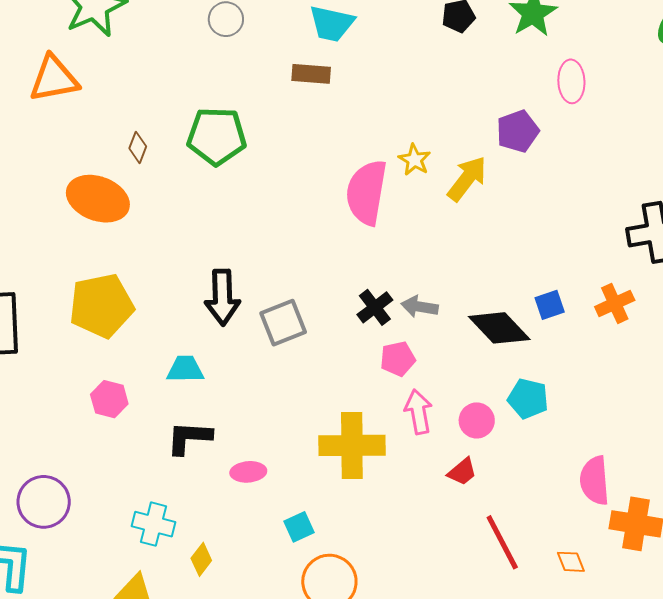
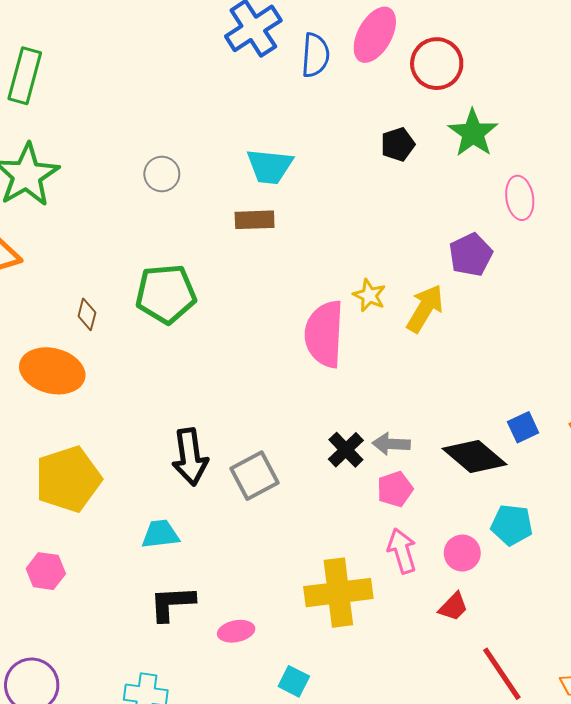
pink pentagon: (398, 359) -> (395, 489), moved
pink hexagon: (109, 399) -> (46, 571), moved
cyan square: (299, 527) -> (294, 681), turned -32

